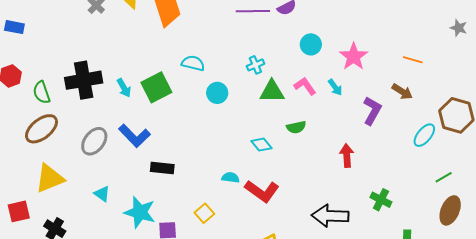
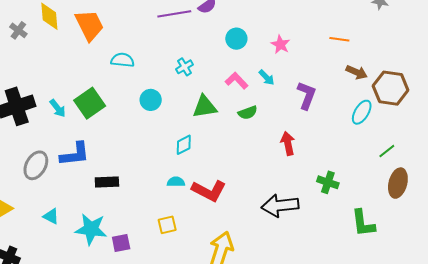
pink star: (354, 57) -> (280, 44), size x0.7
cyan semicircle: (193, 63) -> (122, 60), moved
green triangle: (272, 91) -> (205, 107), moved
brown arrow: (402, 92) -> (357, 72), moved
green semicircle: (296, 127) -> (248, 113), moved
blue L-shape: (134, 136) -> (75, 154), turned -44
cyan diamond: (261, 145) -> (184, 145), moved, turned -70
yellow square: (204, 213) -> (167, 225), moved, turned 36

